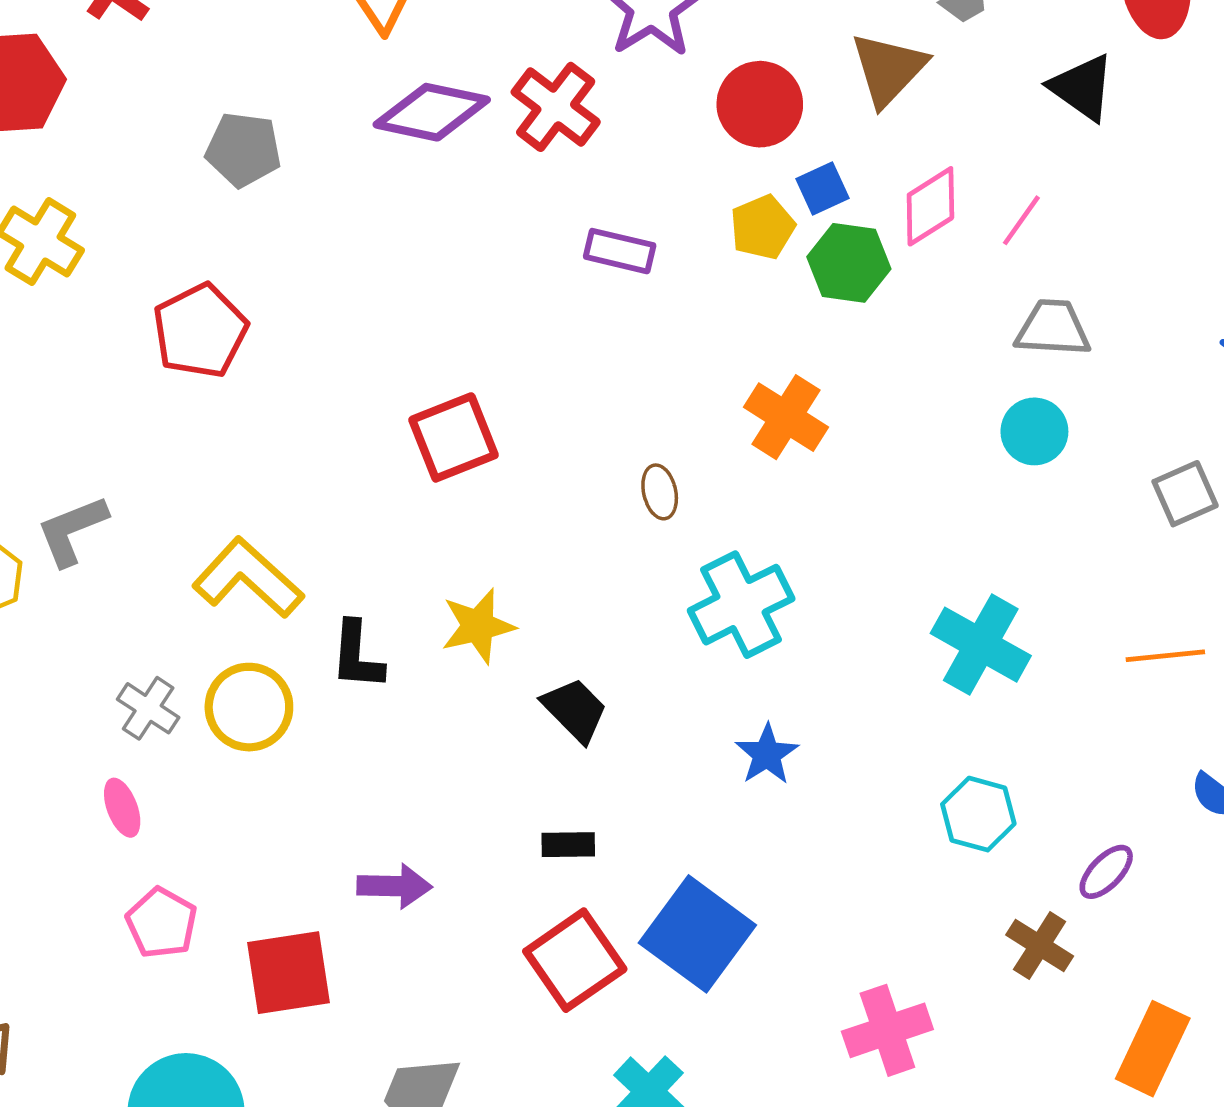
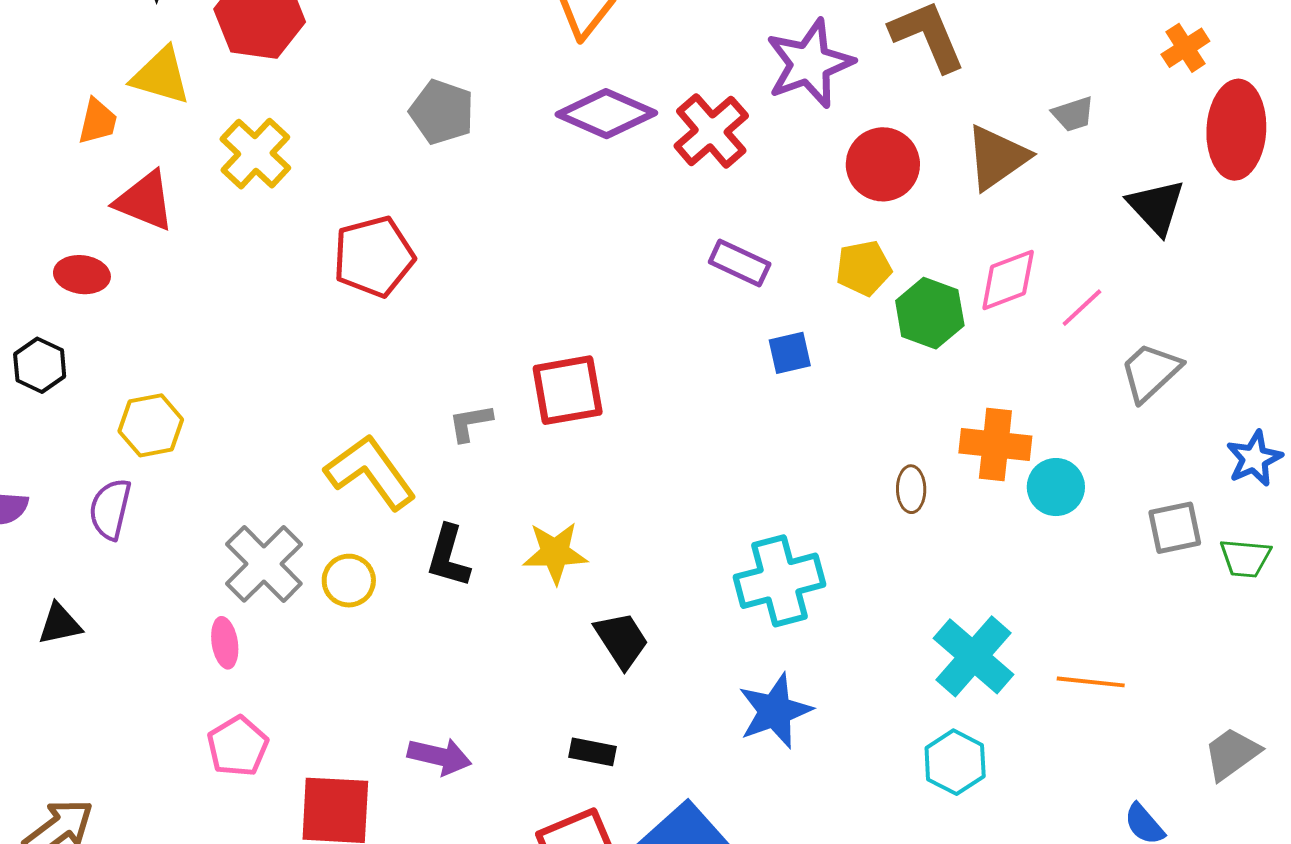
blue square: (823, 188) -> (790, 353), moved
gray trapezoid: (1053, 328) -> (1150, 372), moved, turned -58
orange cross: (786, 417) -> (995, 444), moved, turned -38
brown ellipse: (660, 492) -> (911, 489), moved
gray square: (1185, 494) -> (1175, 528), moved
gray L-shape: (72, 530) -> (470, 423), moved, size x0.7
orange line: (1165, 656) -> (1091, 682), moved
yellow circle: (249, 707) -> (349, 581), size x0.7
gray cross: (148, 708) -> (264, 564), size x1.5
blue star: (767, 754) -> (775, 711), size x1.4
cyan hexagon: (978, 814) -> (955, 762), moved

